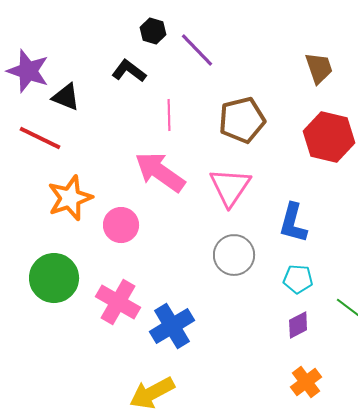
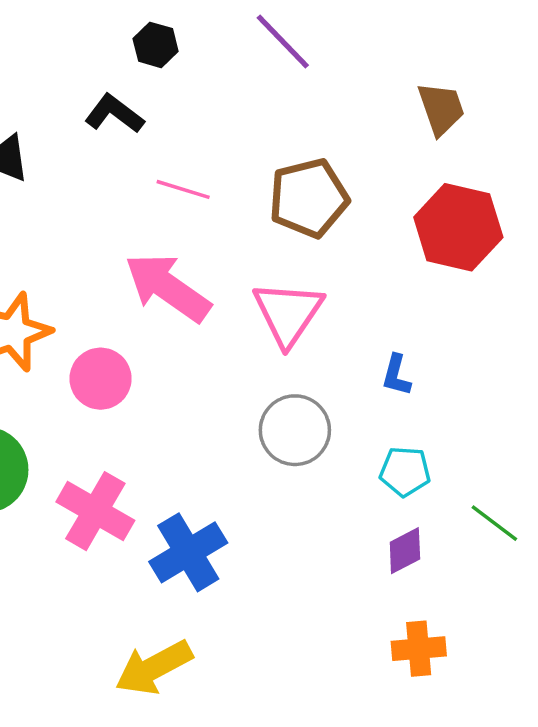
purple line: (197, 50) -> (283, 42), moved
pink line: (169, 115) -> (183, 189), turned -72
blue L-shape: (293, 223) -> (396, 375), size x0.6
orange cross: (306, 382) -> (419, 649), turned 32

